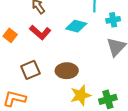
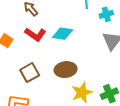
cyan diamond: (76, 26) -> (63, 34), moved

